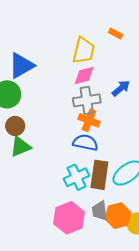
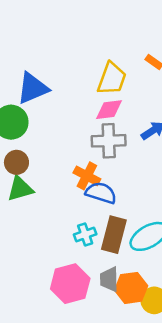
orange cross: (89, 120) -> (87, 176), moved
cyan cross: (77, 177) -> (85, 234), size x0.7

